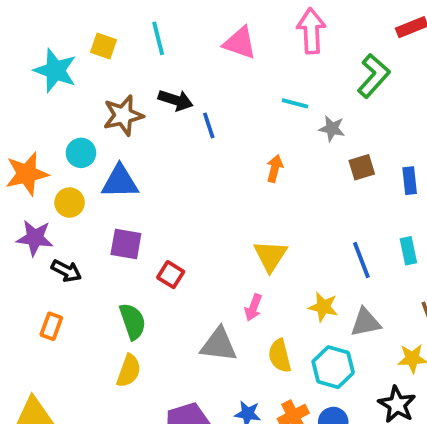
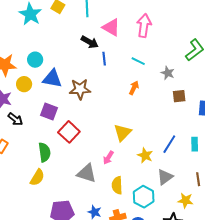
pink arrow: (311, 31) -> (144, 26), moved
pink triangle: (240, 43) -> (111, 27), moved
cyan line: (295, 103) -> (138, 61), moved
brown star: (123, 115) -> (80, 89), moved
blue line: (361, 260) -> (169, 144), turned 42
red square: (171, 275) -> (69, 132), size x1.5
yellow star: (323, 307) -> (145, 155), moved
gray triangle: (366, 322) -> (165, 177), turned -36

